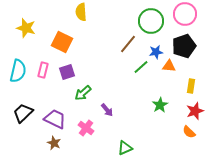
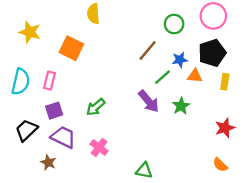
green circle: (151, 21) -> (174, 24), size x0.7
purple square: (67, 72) -> (54, 111), moved
yellow rectangle: (191, 86) -> (225, 82), moved
green star: (160, 105) -> (181, 106), moved
purple arrow: (107, 110) -> (149, 101), moved, size x1.5
orange semicircle: (189, 132) -> (220, 165), moved
brown star: (54, 143) -> (48, 162), moved
green triangle: (125, 148) -> (144, 171), turned 35

